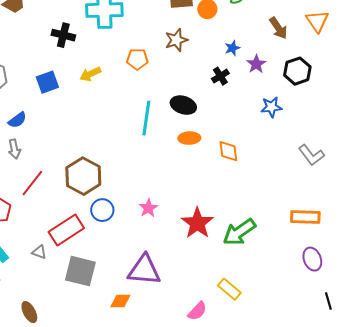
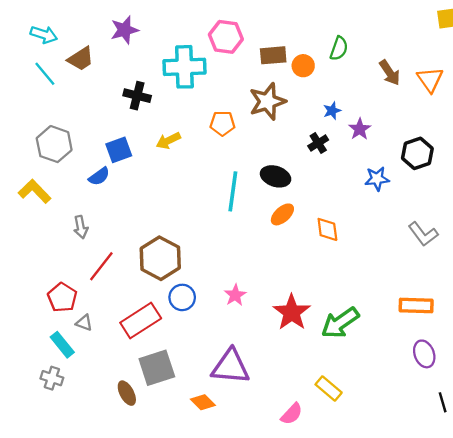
brown arrow: (278, 28) -> (390, 73), moved
brown star: (176, 40) -> (267, 101), size x1.4
black hexagon: (297, 71) -> (417, 153), moved
blue semicircle: (17, 120) -> (99, 176), moved
orange ellipse: (189, 138) -> (282, 214), turned -40
gray triangle: (39, 252) -> (84, 323), moved
gray square: (80, 271) -> (157, 368), turned -32
orange diamond: (120, 301) -> (203, 402), turned 45
brown ellipse: (29, 312) -> (127, 393), moved

